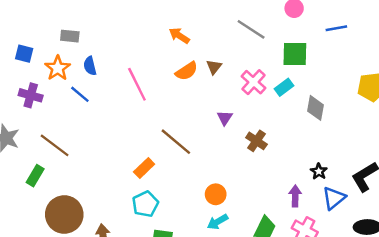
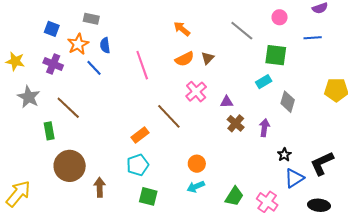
pink cross: (254, 82) -> (196, 92), moved
purple triangle: (225, 118) -> (227, 102), moved, turned 48
green rectangle: (35, 176) -> (49, 131), turned -48
purple arrow: (295, 196) -> (264, 128), moved

